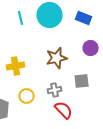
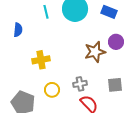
brown star: (57, 58) -> (95, 52), moved
gray square: (82, 81) -> (115, 85), moved

